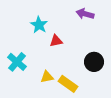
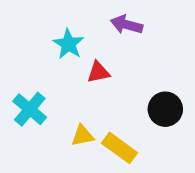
purple arrow: (85, 14) -> (127, 25), moved

